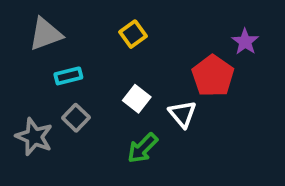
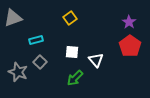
gray triangle: (46, 34) -> (13, 18), moved
red pentagon: (213, 76) -> (130, 46), moved
white square: (137, 99) -> (72, 52), turned -32

